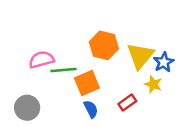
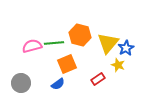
green line: (64, 70) -> (54, 43), moved
blue semicircle: (91, 109) -> (58, 84), moved, turned 80

